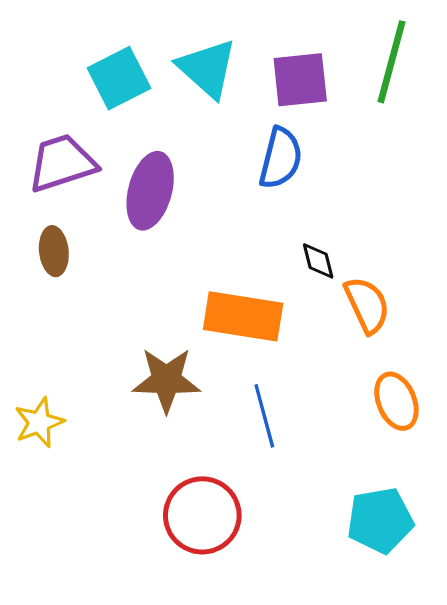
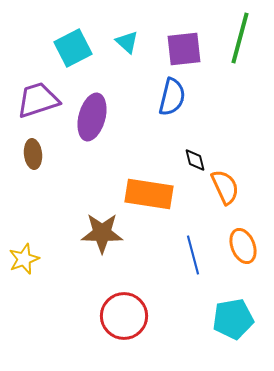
cyan triangle: (207, 68) -> (127, 42), size x0.6
blue line: (264, 416) -> (193, 255), moved

